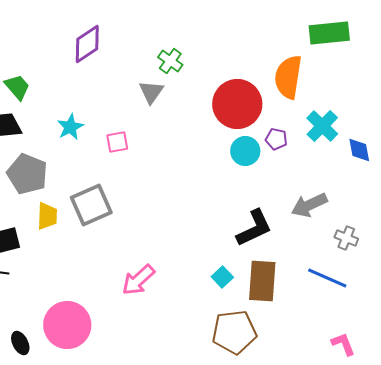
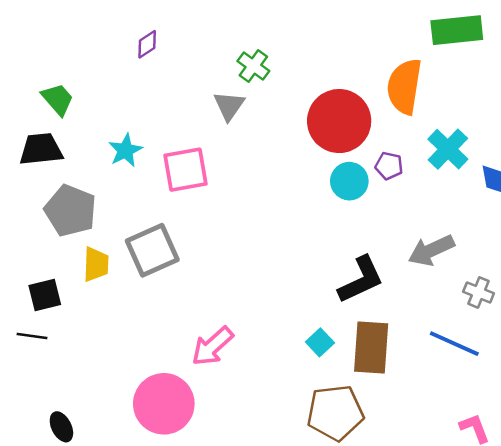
purple diamond: (87, 44) -> (147, 44), size x0.6
pink square: (117, 142) -> (186, 170), size x1.6
pink circle: (67, 325) -> (164, 404), moved

